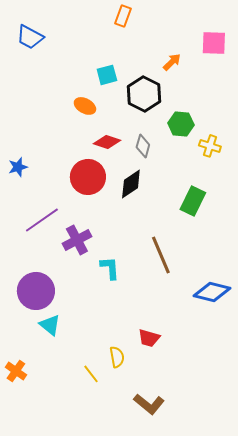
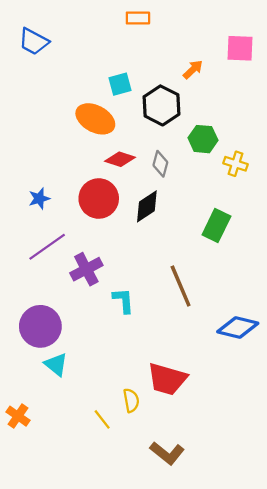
orange rectangle: (123, 16) -> (138, 18), turned 70
orange ellipse: (85, 106) -> (95, 119), size x1.6
blue star: (18, 167) -> (39, 199), moved
red trapezoid: (149, 338) -> (167, 379), size x1.6

